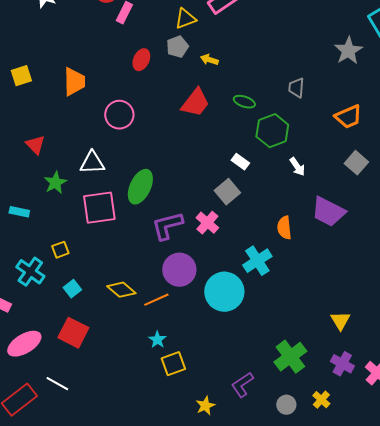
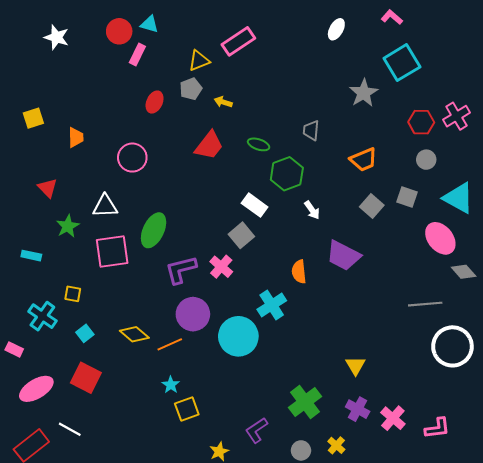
orange trapezoid: (74, 82) -> (76, 137), moved, size x0.7
white rectangle: (240, 162) -> (255, 205), size x1.4
yellow square: (60, 250) -> (73, 294), turned 30

